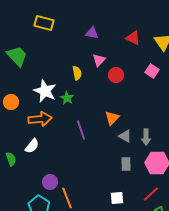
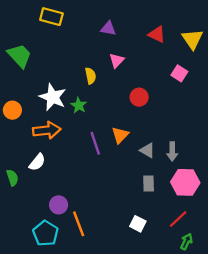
red circle: (116, 75) -> (139, 97), moved
orange triangle: (112, 118) -> (120, 135), moved
white square: (117, 198) -> (138, 224), turned 32

